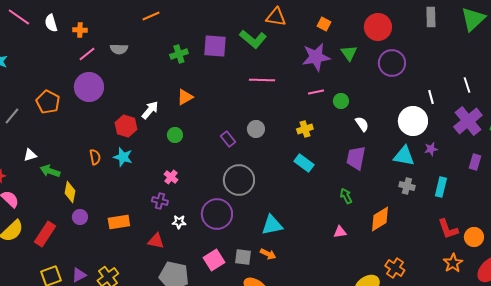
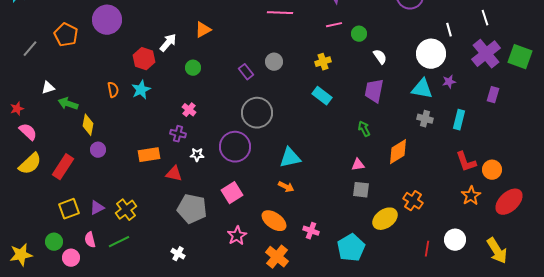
cyan star: (123, 157) -> (141, 90), turned 30
orange rectangle: (119, 222) -> (149, 155), moved
gray square: (243, 257) -> (361, 190), moved

